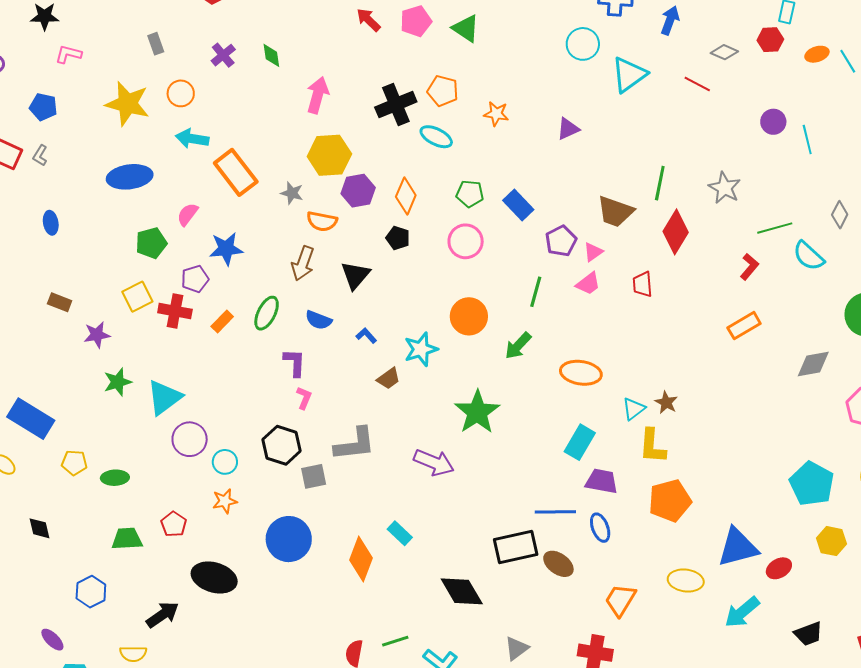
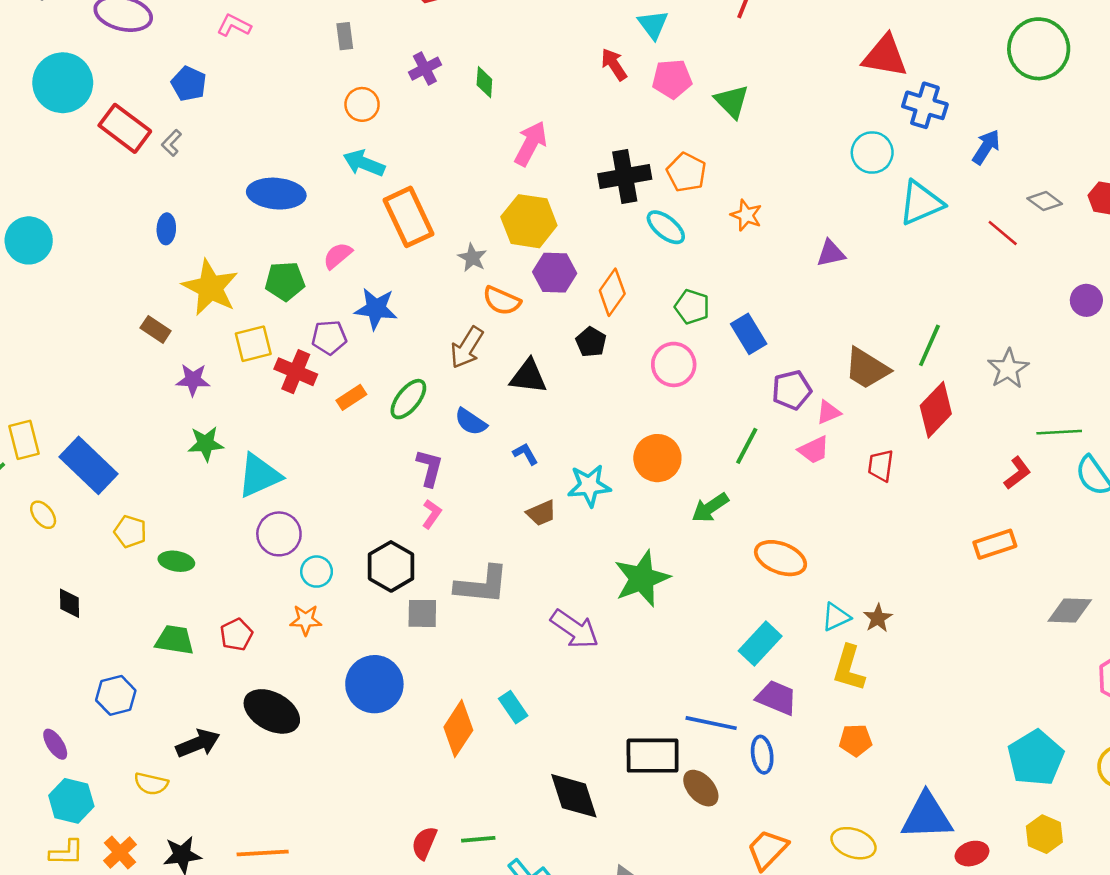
yellow star: (127, 104) -> (210, 288), moved
black triangle: (355, 275) -> (528, 376), turned 44
orange pentagon: (670, 501) -> (856, 740), size x0.6

